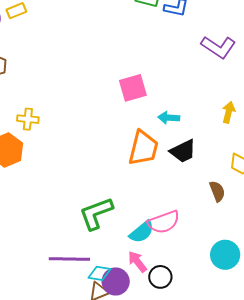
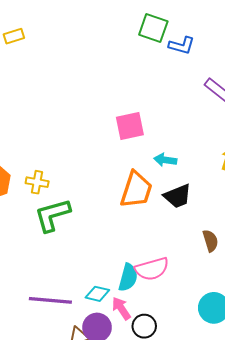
yellow cross: (28, 119) -> (37, 182), moved
green L-shape: (96, 213) -> (52, 215), moved
cyan semicircle: (142, 232) -> (128, 277), turned -40
cyan diamond: (99, 273) -> (97, 294), moved

